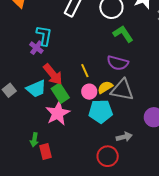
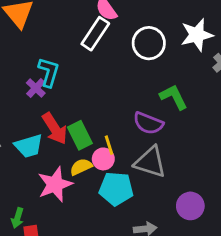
green L-shape: (123, 34) -> (174, 97), moved
yellow line: (85, 71) -> (109, 145), moved
yellow semicircle: (105, 87) -> (81, 167), moved
green rectangle: (60, 93) -> (80, 135), moved

